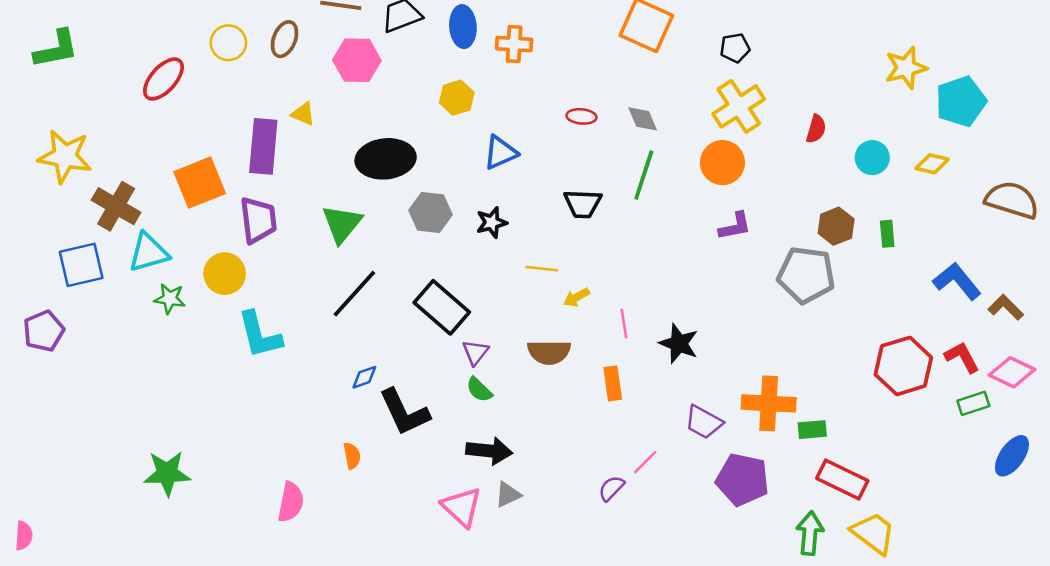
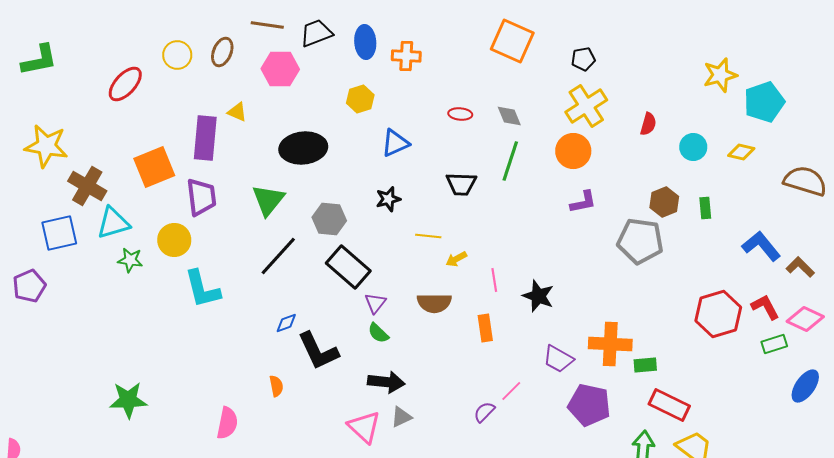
gray hexagon: (430, 212) -> (329, 219), moved

